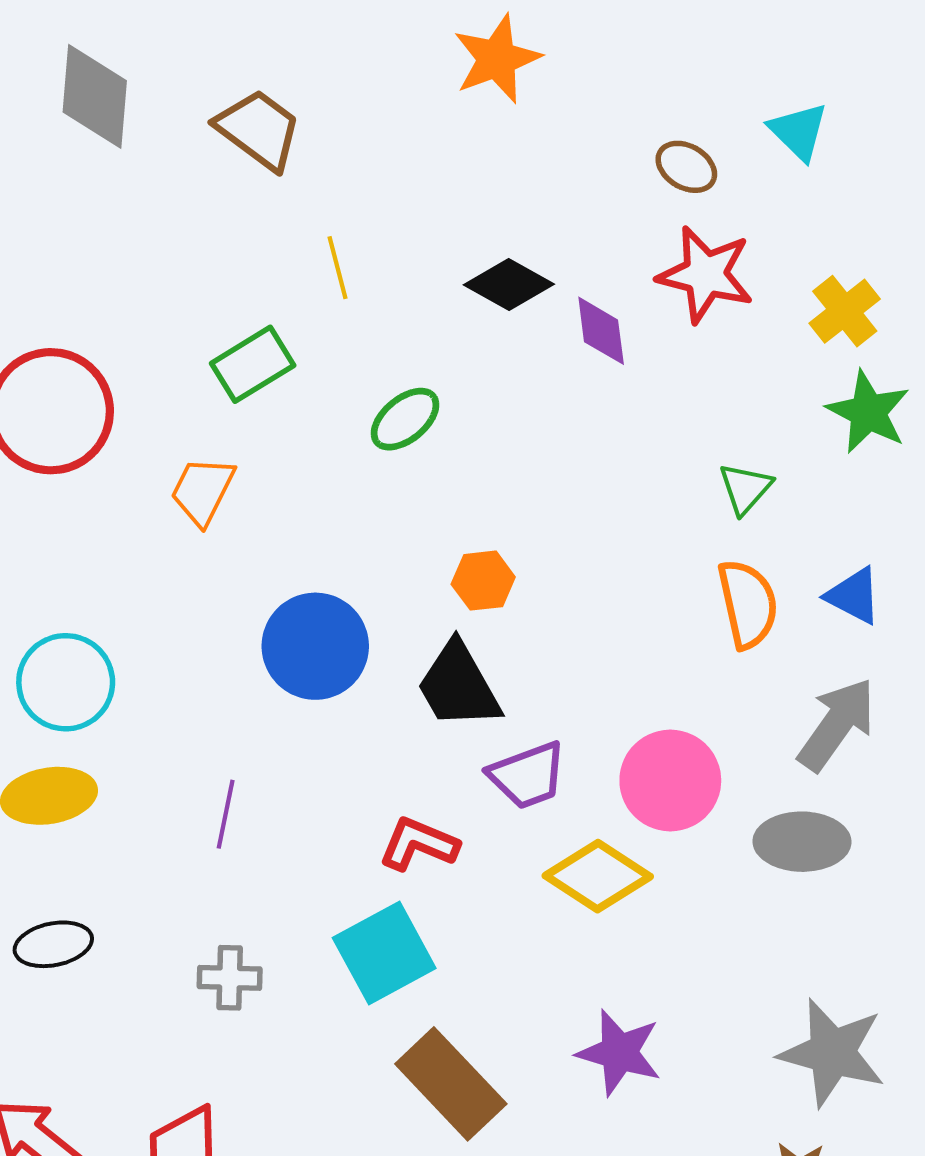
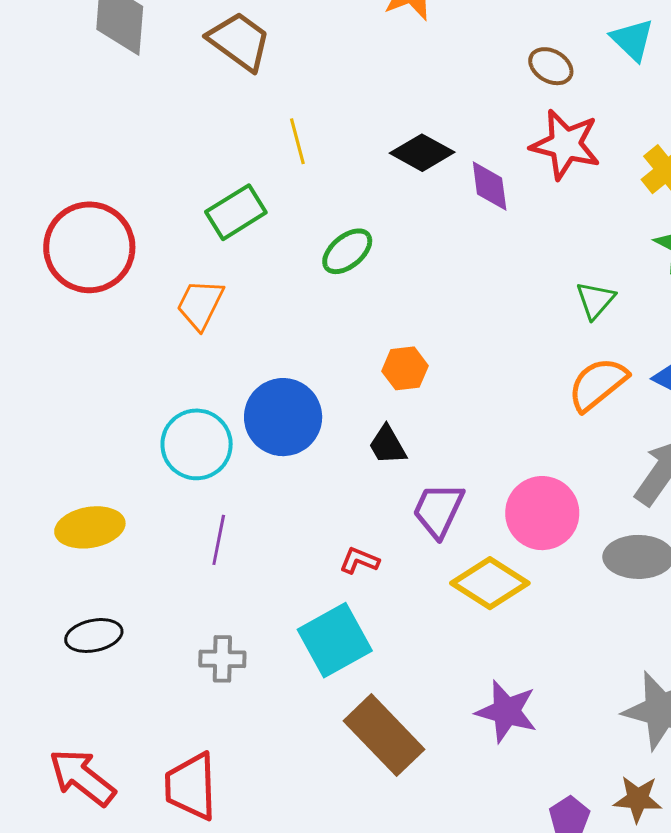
orange semicircle: (748, 604) -> (598, 384), turned -116
cyan circle: (66, 682) -> (197, 444), moved
black trapezoid: (458, 686) -> (388, 445), size x0.6
purple trapezoid: (528, 775) -> (438, 510), turned 136
red L-shape: (419, 844) -> (359, 561), size x0.7

